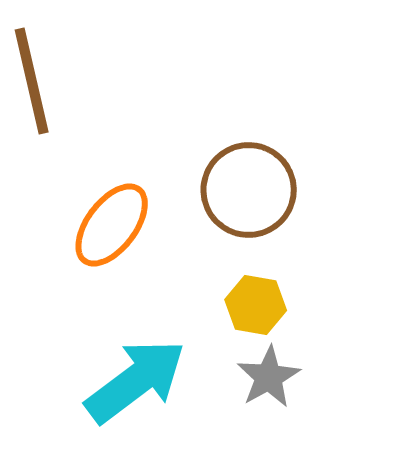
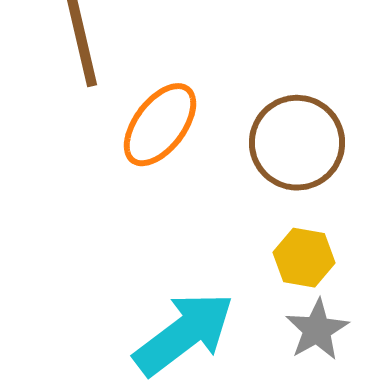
orange ellipse: (112, 225) -> (160, 125), moved

